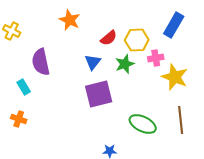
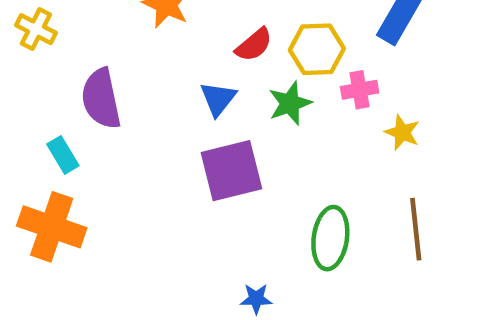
yellow star: (175, 77) -> (402, 132), size x0.6
orange cross: (19, 119) -> (52, 227), size x1.8
green ellipse: (143, 124) -> (330, 238), turned 72

